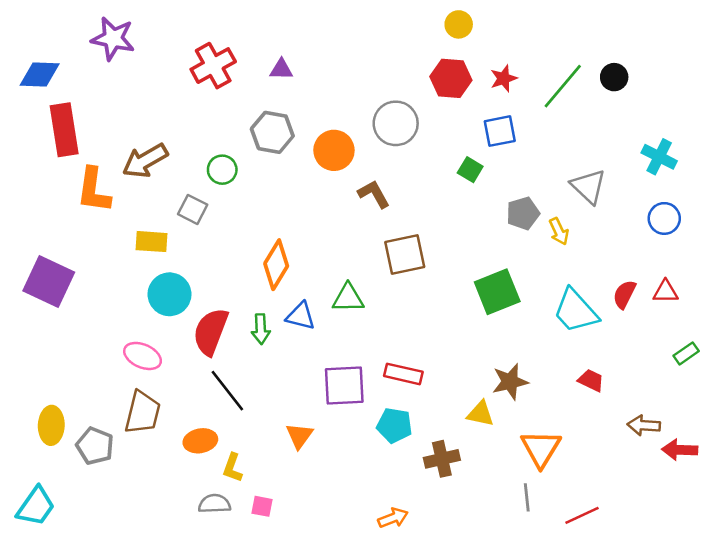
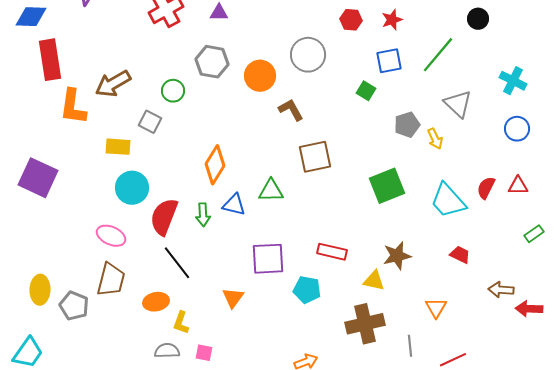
red hexagon: (451, 78) -> (351, 20), size x0.7
green line: (563, 86) -> (438, 55), moved
red rectangle: (403, 374) -> (332, 252), moved
orange triangle: (541, 448) -> (436, 308), moved, size x0.7
brown cross: (442, 459) -> (365, 324), moved, size x1.4

